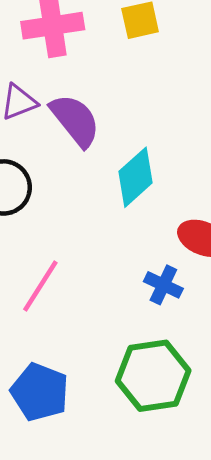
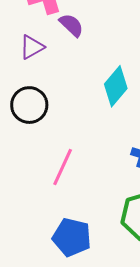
purple semicircle: (75, 120) -> (71, 25), moved, size x0.7

